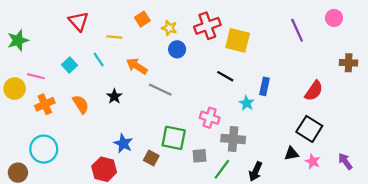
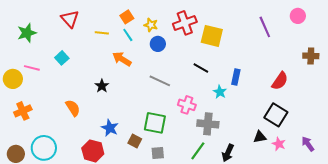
green star: (18, 40) -> (27, 33), moved
cyan line: (99, 59) -> (128, 35), moved
gray line: (160, 90) -> (160, 81), moved
orange cross: (45, 104) -> (23, 111), moved
orange semicircle: (81, 104) -> (73, 108), moved
cyan circle: (44, 149) -> (44, 148), moved
gray square: (200, 156) -> (158, 153), moved

